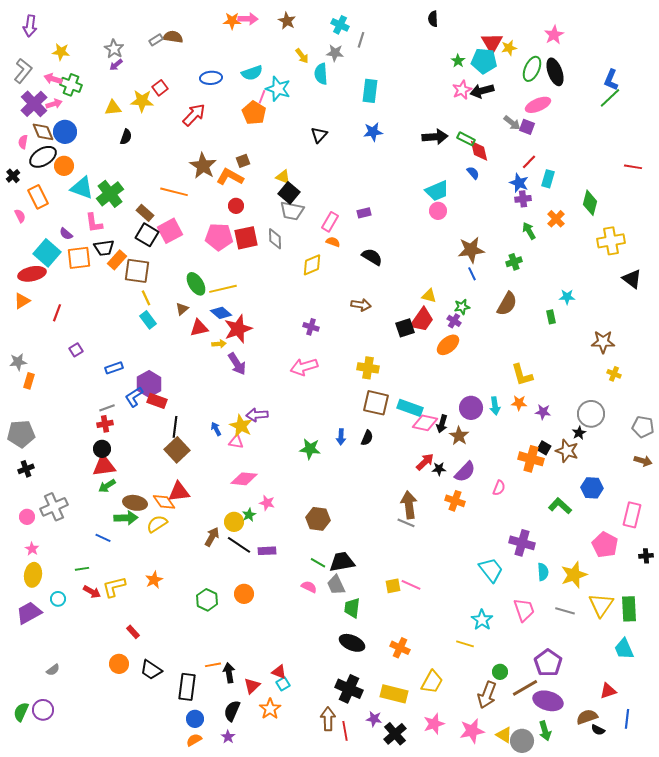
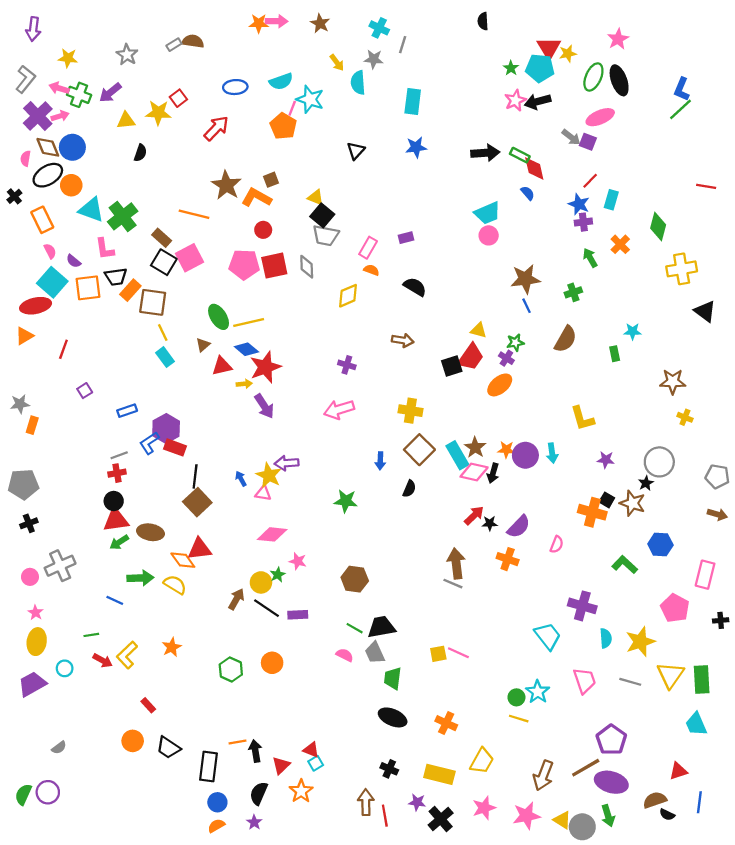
purple arrow: (116, 65) -> (110, 93), moved, size x1.5
pink semicircle: (20, 216) -> (50, 251), moved
brown square: (376, 403) -> (419, 450), turned 32
orange star: (519, 403) -> (506, 450), moved
cyan rectangle: (410, 408) -> (457, 455), turned 40
brown star: (459, 436) -> (475, 447), moved
blue arrow: (341, 437) -> (380, 461), moved
brown ellipse: (135, 503) -> (150, 532), moved
yellow semicircle: (157, 524) -> (175, 585), turned 65
yellow L-shape: (114, 587) -> (127, 655), turned -30
green circle: (500, 672) -> (516, 697), moved
black cross: (349, 689) -> (389, 769), size x0.6

